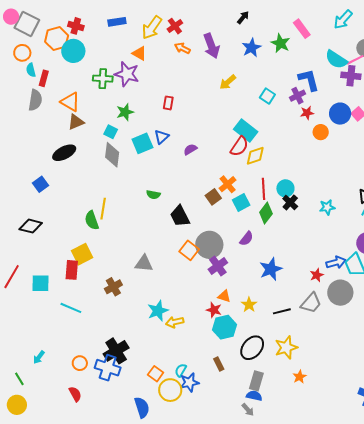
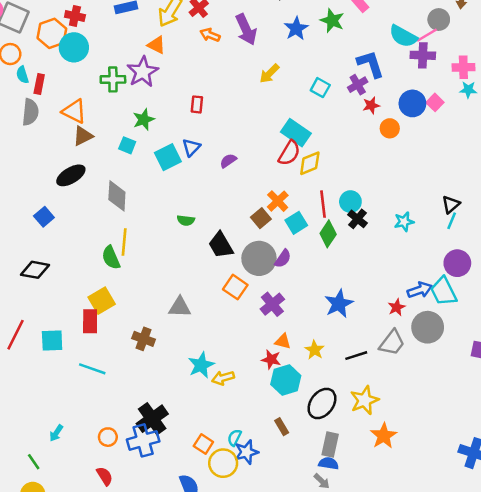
purple star: (127, 74) -> (143, 72), turned 30
gray diamond: (112, 155) -> (117, 196), moved
purple semicircle: (246, 239) -> (283, 259), moved
gray circle: (209, 245) -> (259, 258), moved
brown cross: (113, 287) -> (144, 339), turned -36
blue cross: (108, 368) -> (143, 440), turned -30
orange star: (300, 377) -> (384, 436), size x1.5

